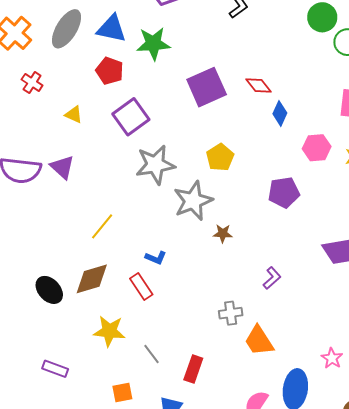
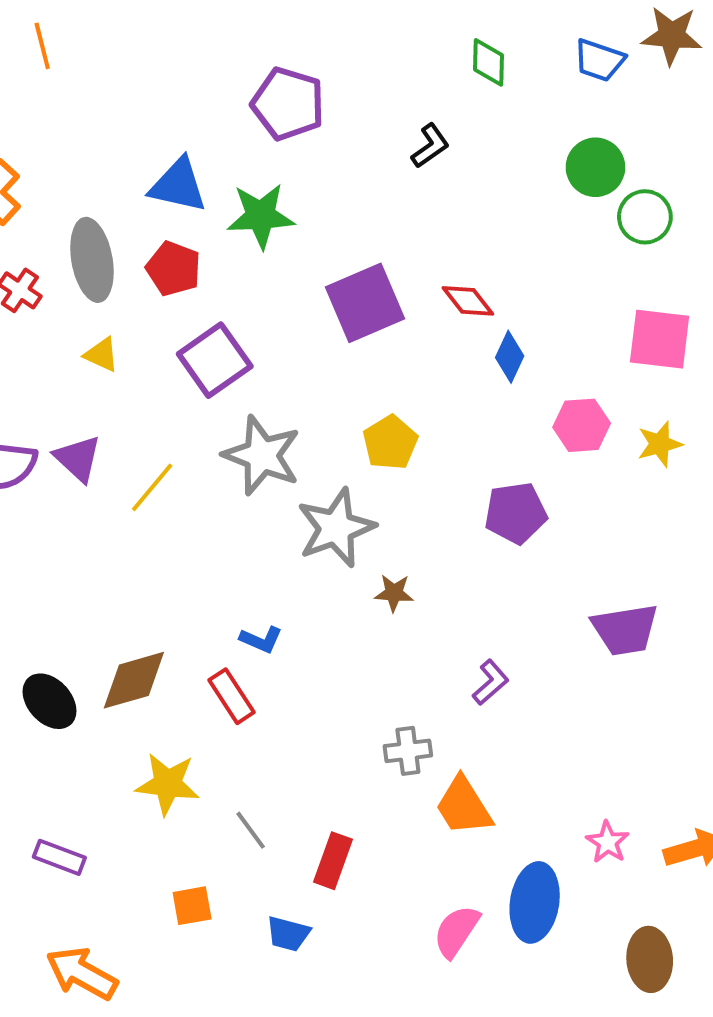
gray ellipse: (67, 29) -> (92, 260), moved, turned -42
gray star: (155, 165) -> (262, 455), turned 30
yellow line: (102, 226) -> (152, 487), moved

